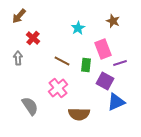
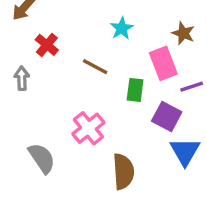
brown star: (113, 21) -> (183, 33), moved
brown line: (62, 61) -> (95, 67), moved
blue triangle: (116, 102) -> (185, 152), turned -36
brown semicircle: (79, 114) -> (123, 172), turned -95

